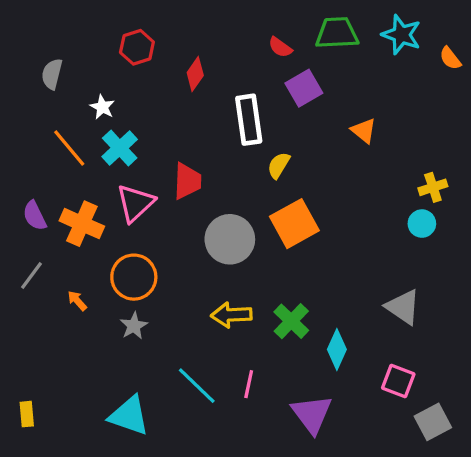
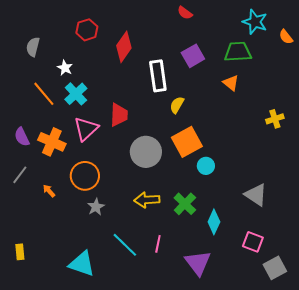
green trapezoid: (337, 33) -> (238, 52), moved
red semicircle: (280, 47) -> (185, 13), moved
red diamond: (195, 74) -> (124, 47), size x1.4
cyan circle: (422, 224) -> (206, 166), moved
gray star: (134, 326) -> (96, 207), moved
yellow rectangle: (27, 414) -> (20, 252), moved

